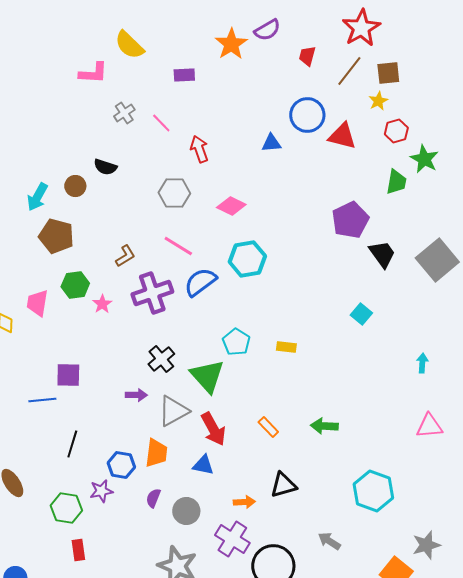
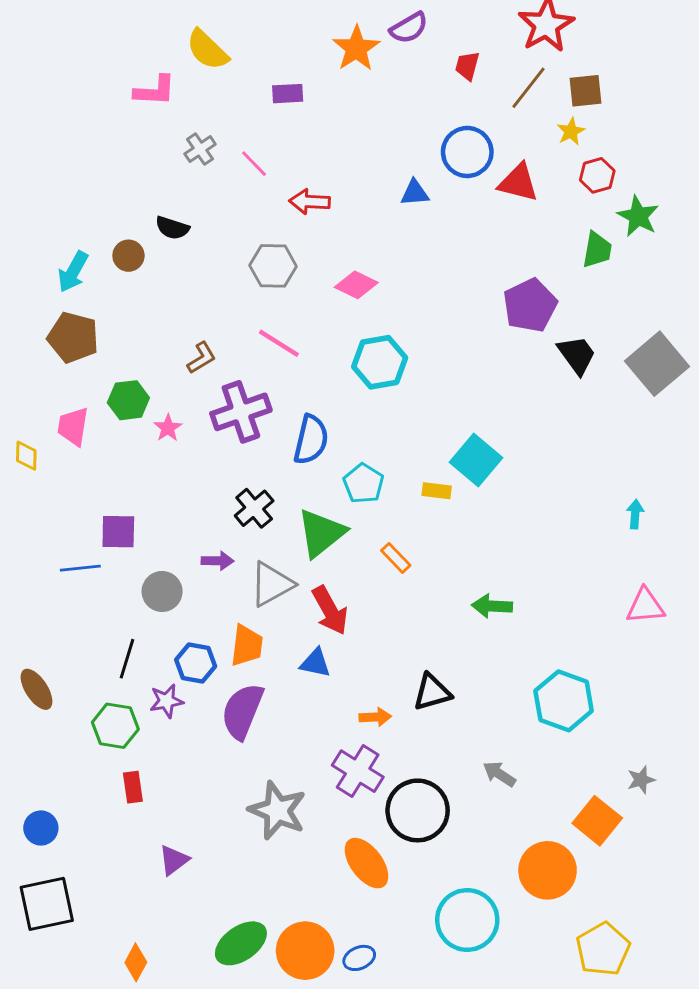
red arrow: (199, 149) -> (310, 202), turned -68
brown pentagon: (56, 236) -> (73, 337), moved
blue semicircle: (200, 282) -> (311, 440), moved, turned 140
cyan square: (361, 314) -> (476, 460), moved, size x1.6
green triangle: (207, 376) -> (321, 533), turned 33
orange rectangle: (268, 427) -> (396, 558), moved
black line: (72, 444) -> (127, 659), moved
purple semicircle: (153, 498) -> (242, 711), size x2.0
gray circle: (186, 511) -> (162, 591), moved
gray star: (426, 545) -> (641, 780), size x0.7

